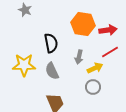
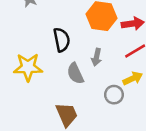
yellow arrow: (95, 68) -> (133, 78), moved
gray semicircle: (52, 71) -> (75, 73), moved

